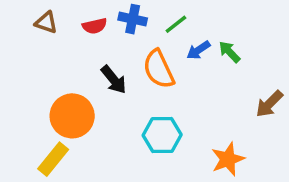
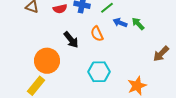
blue arrow: (198, 50) -> (120, 23), turned 56
orange semicircle: (159, 69) -> (97, 34), size x0.7

